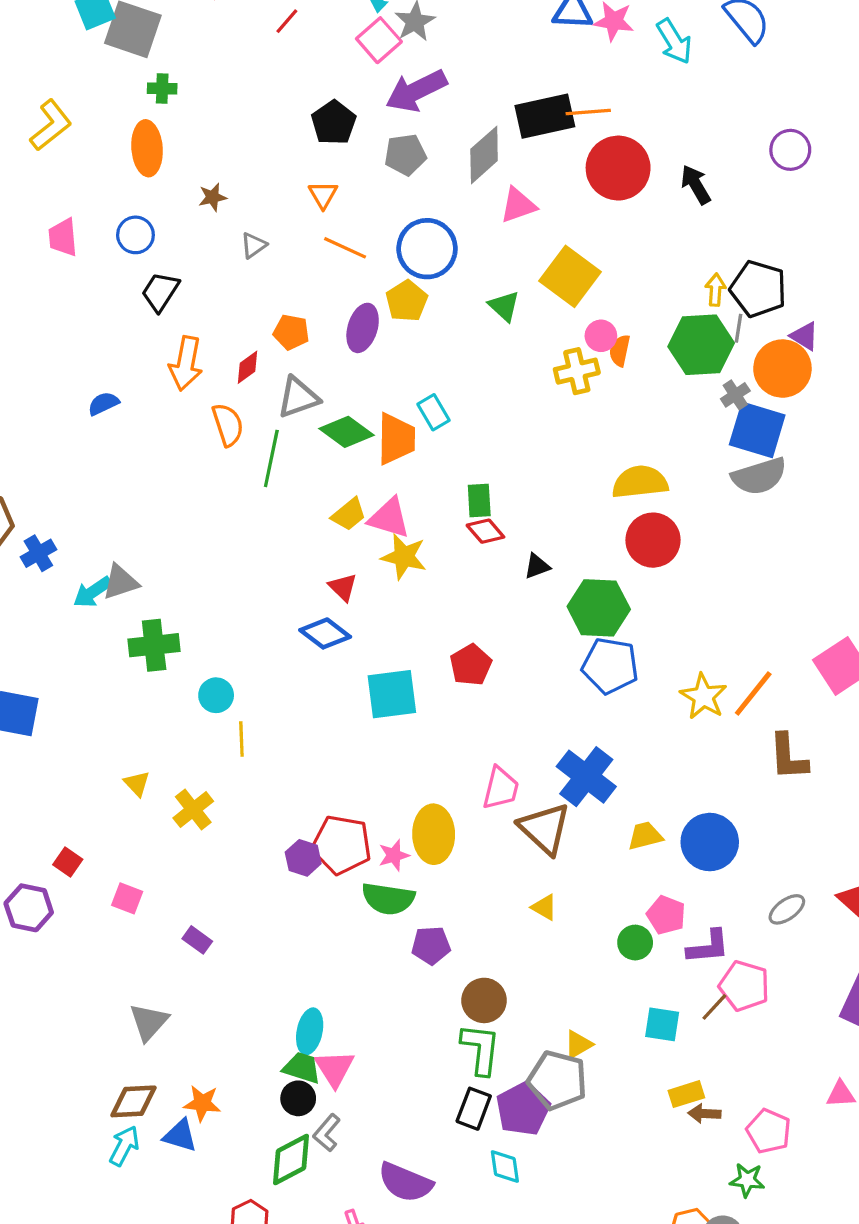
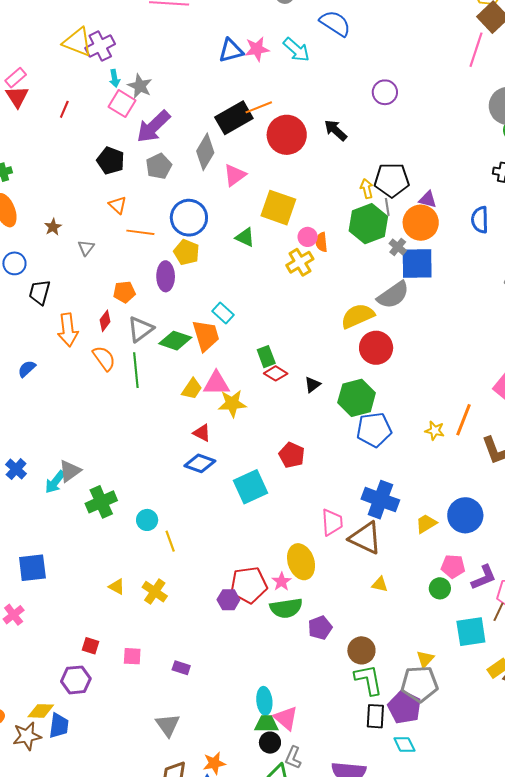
gray semicircle: (759, 476) -> (393, 295), moved
yellow star: (703, 696) -> (435, 431), size x0.7
cyan square: (662, 1024) -> (471, 632), size x1.4

